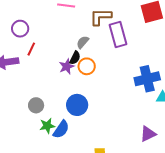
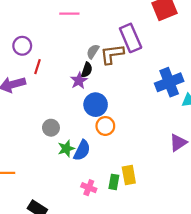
brown L-shape: (101, 17) -> (112, 54), moved
orange circle: (87, 66) -> (105, 126), moved
blue circle: (77, 105) -> (96, 105), moved

